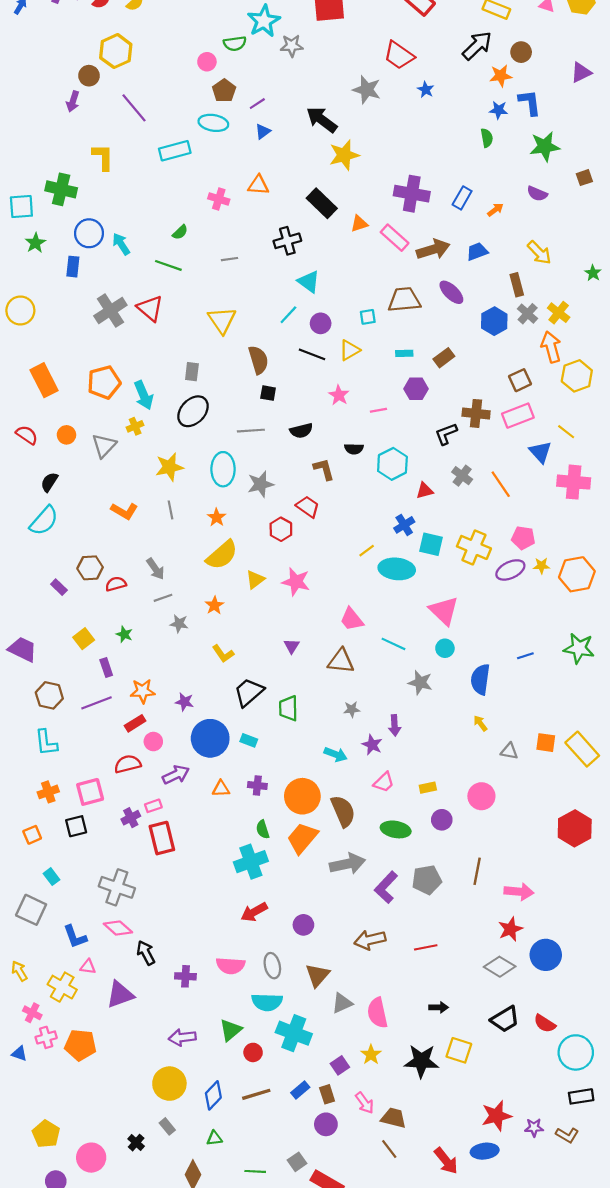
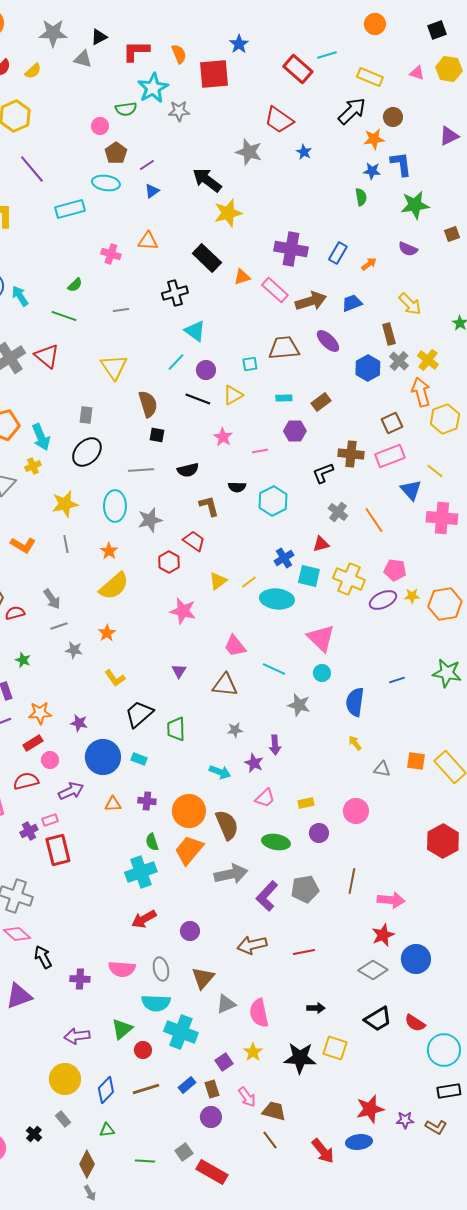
red triangle: (425, 491) -> (321, 544), moved
yellow triangle: (255, 580) -> (218, 581), moved

